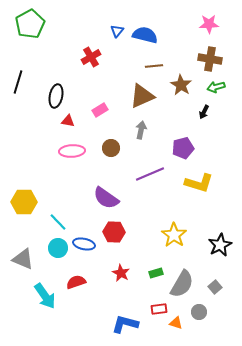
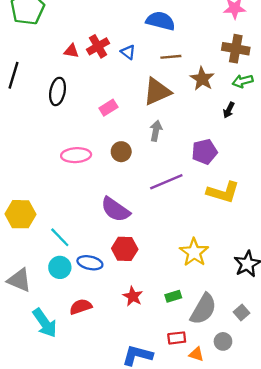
blue triangle: (117, 31) -> (128, 52), moved, turned -32
red triangle: (68, 121) -> (71, 51), moved

